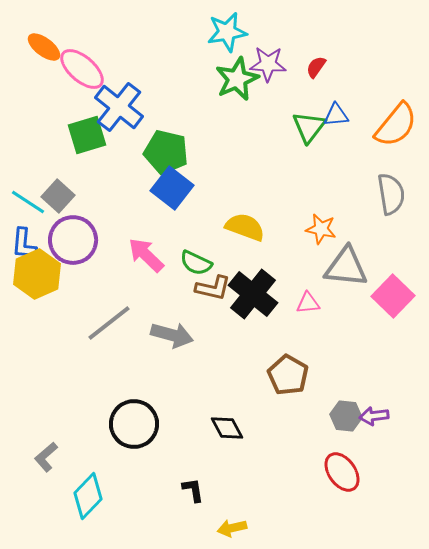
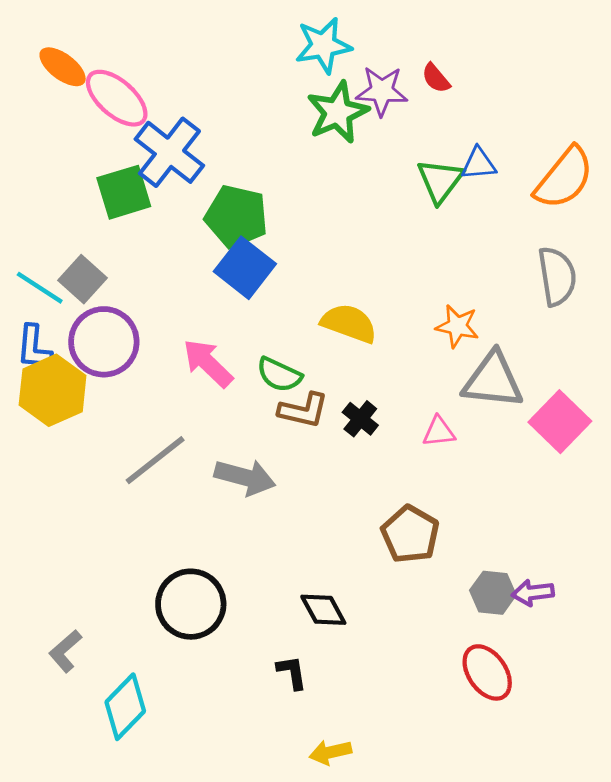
red semicircle: (316, 67) -> (436, 78), moved, turned -75
black cross: (253, 294) -> (360, 419), size x0.5
black L-shape: (193, 490) -> (292, 672), moved

